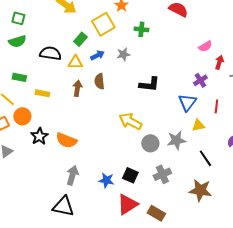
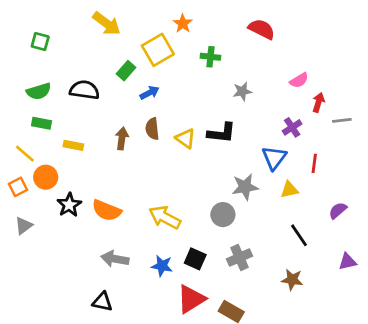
green semicircle: (17, 41) -> (39, 91), moved
gray star: (123, 54) -> (242, 91), moved
yellow triangle: (75, 62) -> (186, 138), moved, turned 35
yellow arrow: (130, 121) -> (165, 217), moved
gray star: (176, 140) -> (245, 187), moved
gray arrow: (72, 175) -> (115, 259), turned -96
brown star: (200, 190) -> (292, 280), size x0.7
black triangle: (63, 206) -> (102, 302), size x0.7

